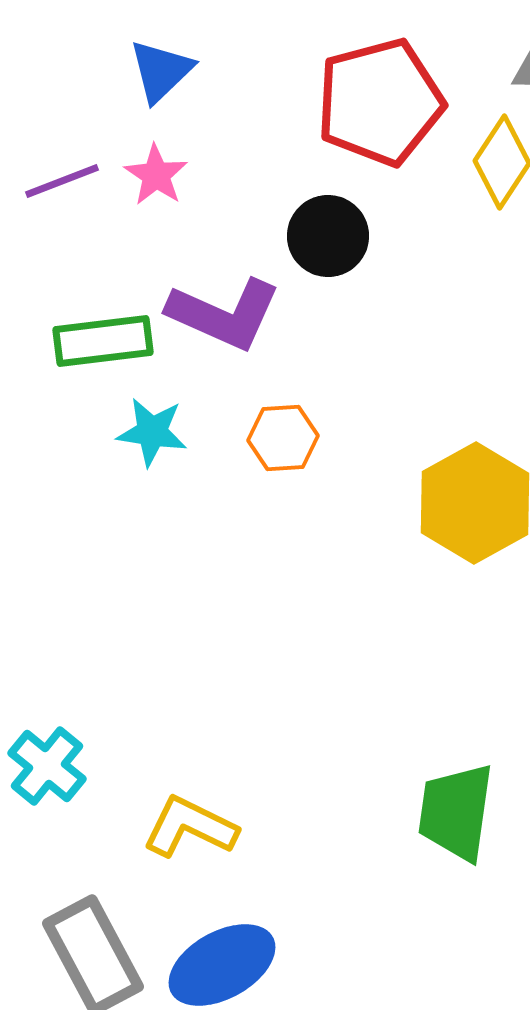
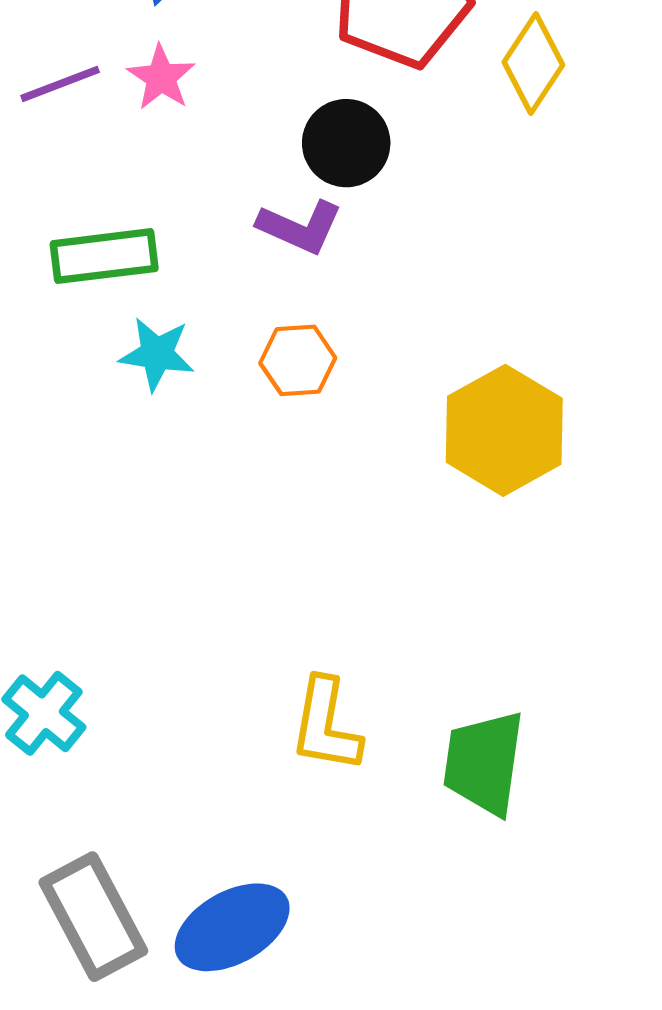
purple L-shape: (224, 314) -> (300, 227), moved, size x0.7
yellow L-shape: (190, 827) -> (326, 725), moved, turned -106

